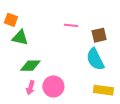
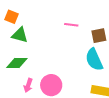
green diamond: (30, 66) -> (17, 63), moved

